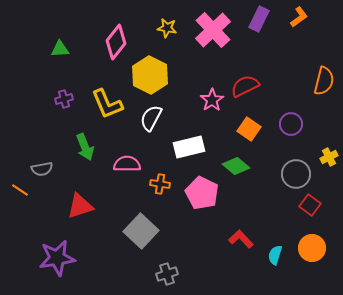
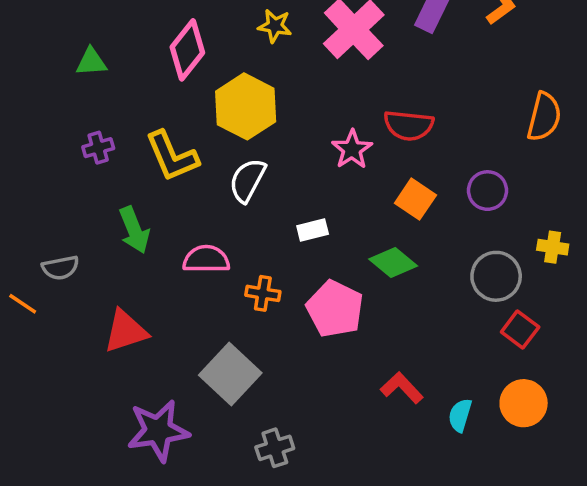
red semicircle: (245, 86) -> (409, 125), turned -148
white rectangle: (189, 147) -> (313, 230), size x0.6
yellow cross: (329, 157) -> (553, 247), turned 36
purple star: (57, 258) -> (158, 431), moved

